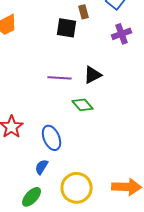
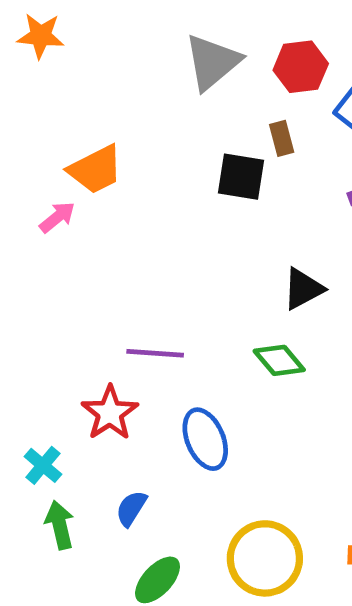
purple line: (60, 78) -> (155, 353), moved
blue semicircle: (42, 167) -> (131, 508), moved

